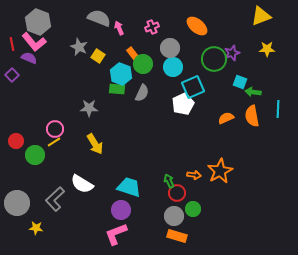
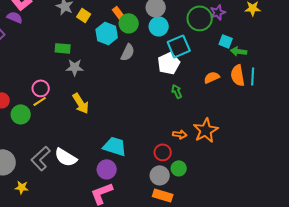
green rectangle: (117, 89) -> (63, 48), moved
cyan line: (278, 109) -> (253, 76), moved
green arrow: (169, 181) -> (177, 91), moved
white semicircle: (82, 184) -> (66, 157), moved

